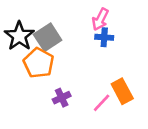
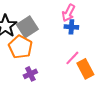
purple cross: (62, 98) -> (30, 74), moved
pink line: (102, 103) -> (72, 58), moved

